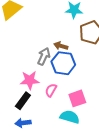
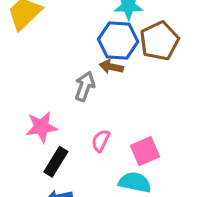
blue hexagon: (63, 63) -> (118, 40), moved
pink star: (30, 80) -> (41, 127), moved

